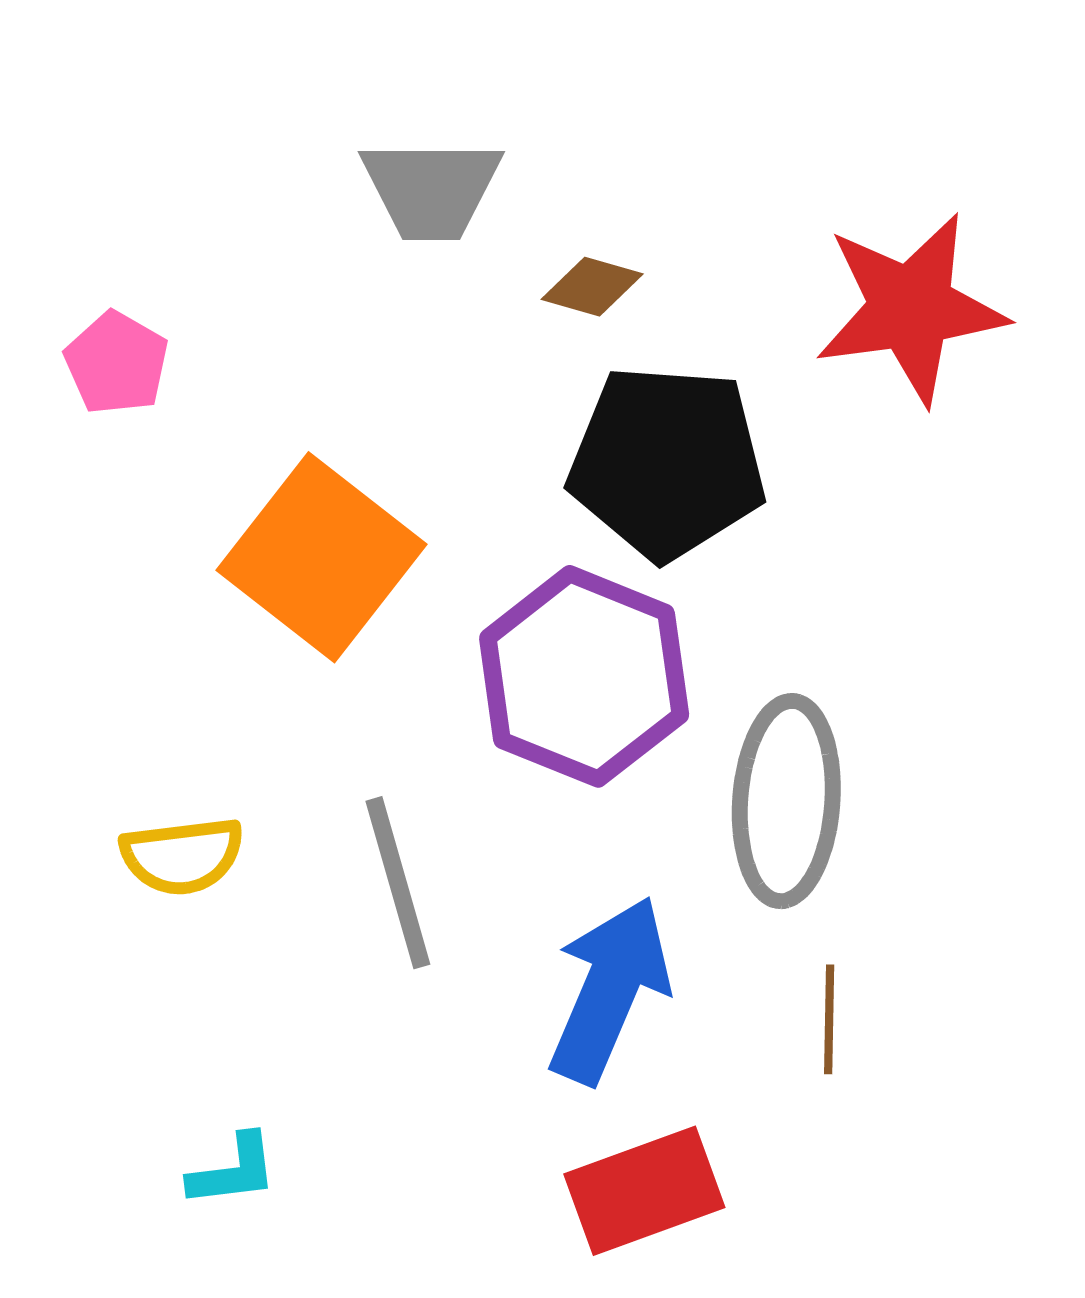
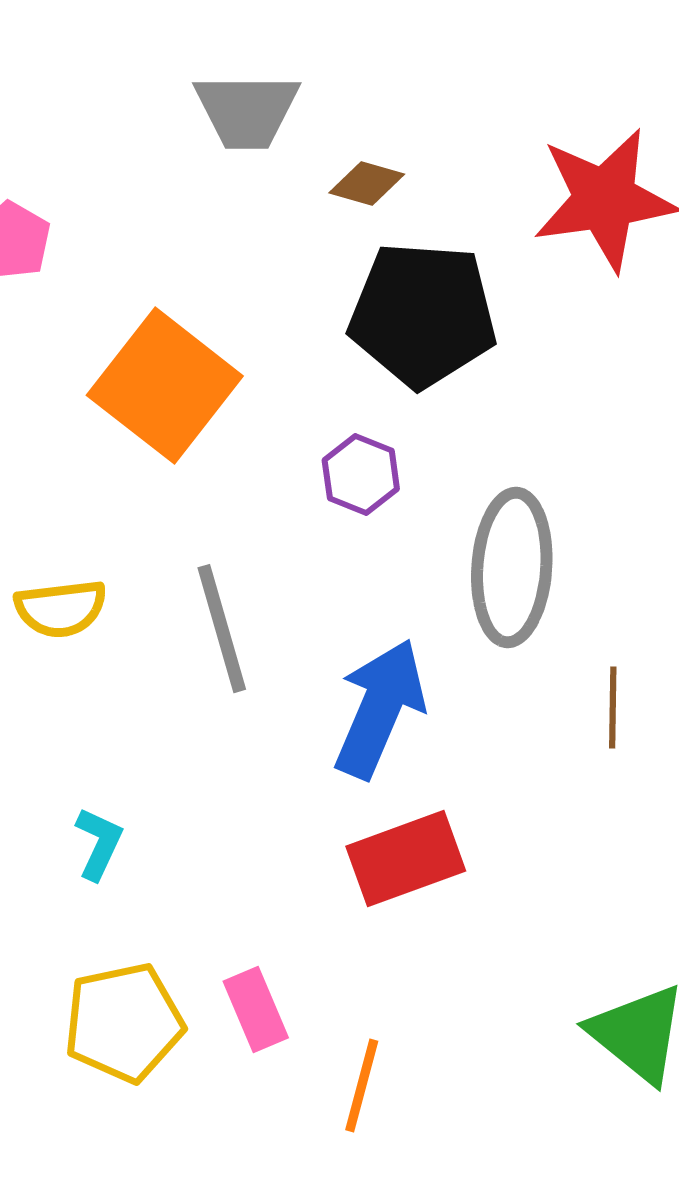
purple hexagon: (584, 676) -> (361, 475), size x0.5
brown line: (829, 1019) -> (613, 708), moved
cyan L-shape: (233, 1171) -> (99, 844), turned -58

